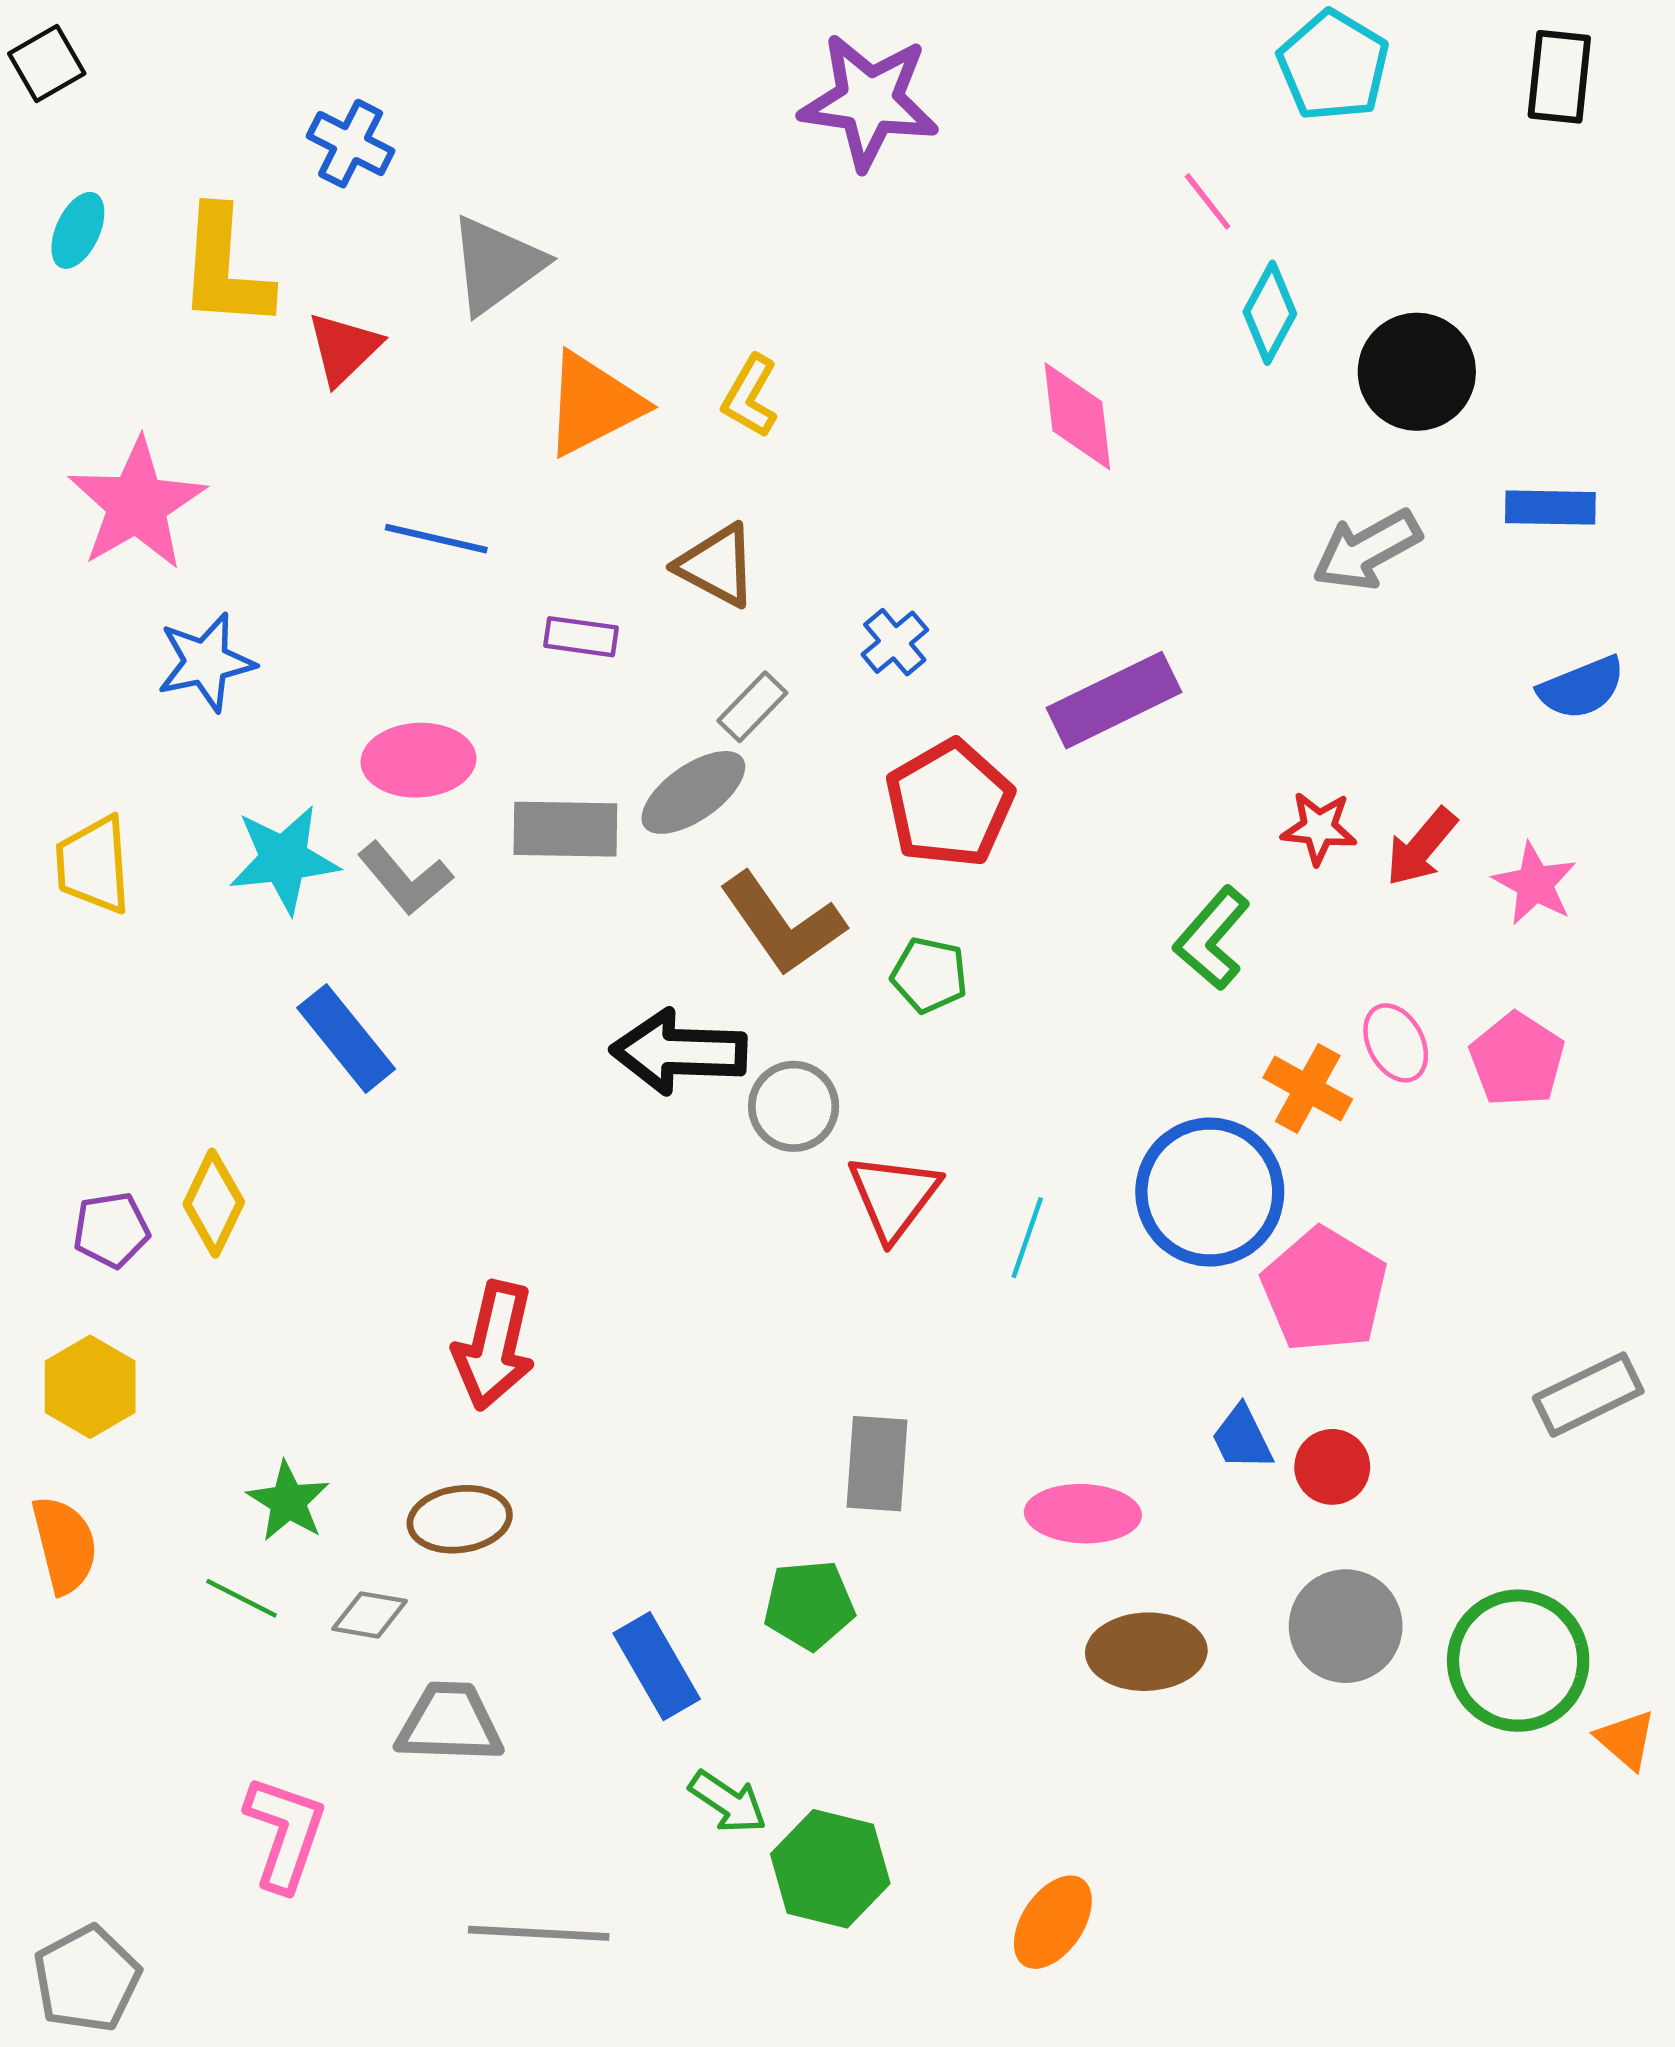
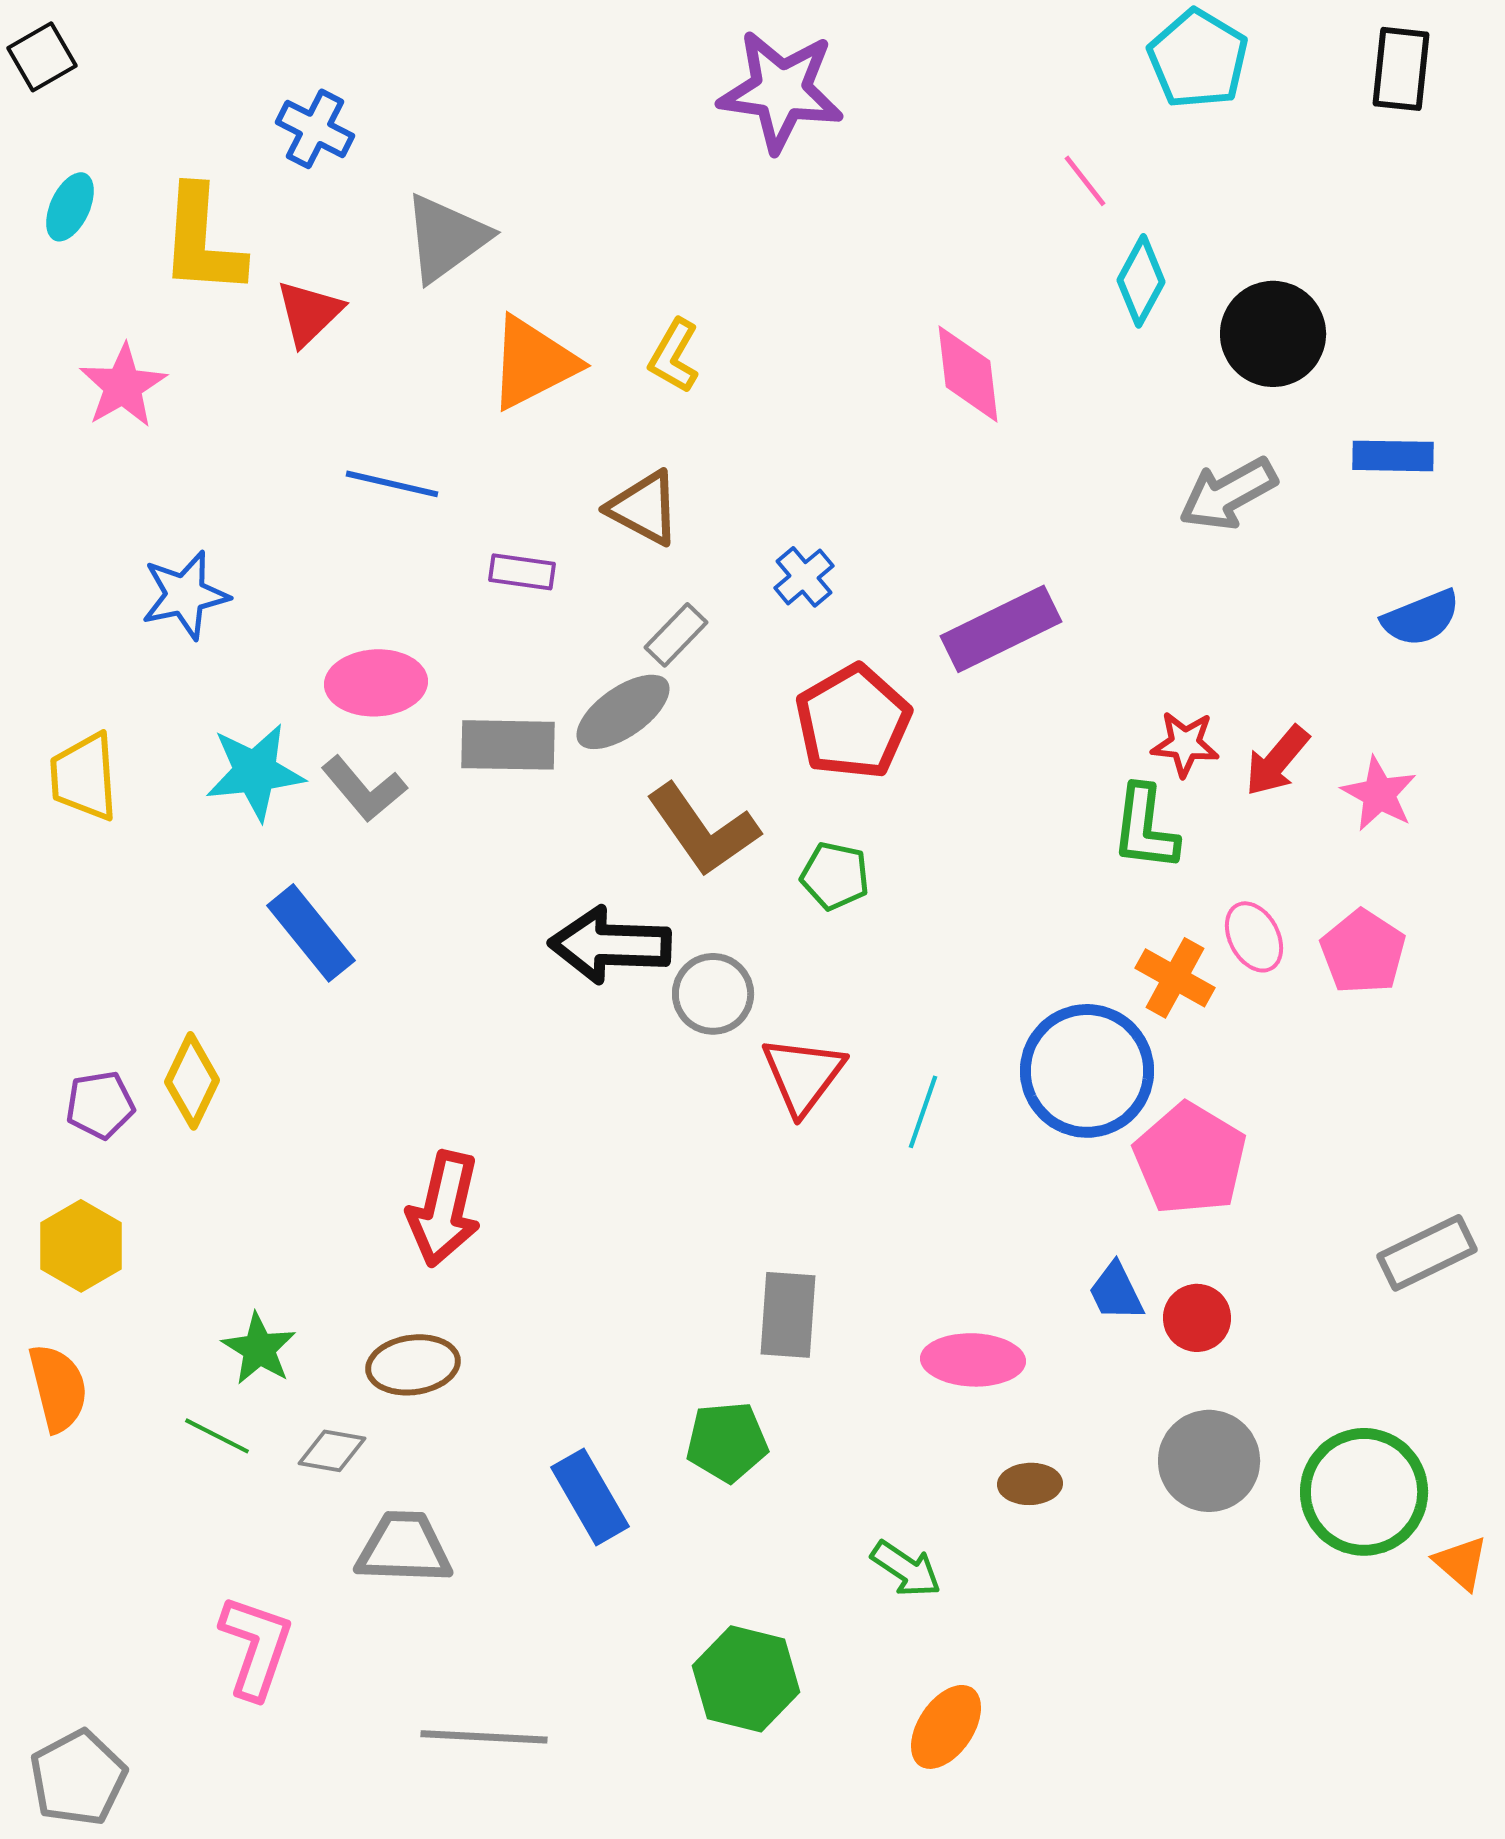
pink star: (137, 504) -> (123, 386), moved, size x0.7
green L-shape: (1212, 938) -> (1145, 828), moved, turned -34
brown ellipse: (1146, 1652) -> (1030, 1484), size x0.6
green arrow: (728, 1802) -> (906, 1569), moved

